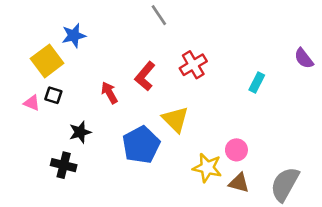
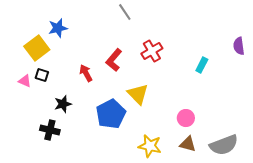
purple semicircle: (304, 58) -> (239, 46), turned 30
yellow star: (207, 168) -> (150, 146), moved
gray semicircle: (285, 184) -> (224, 145), turned -140

